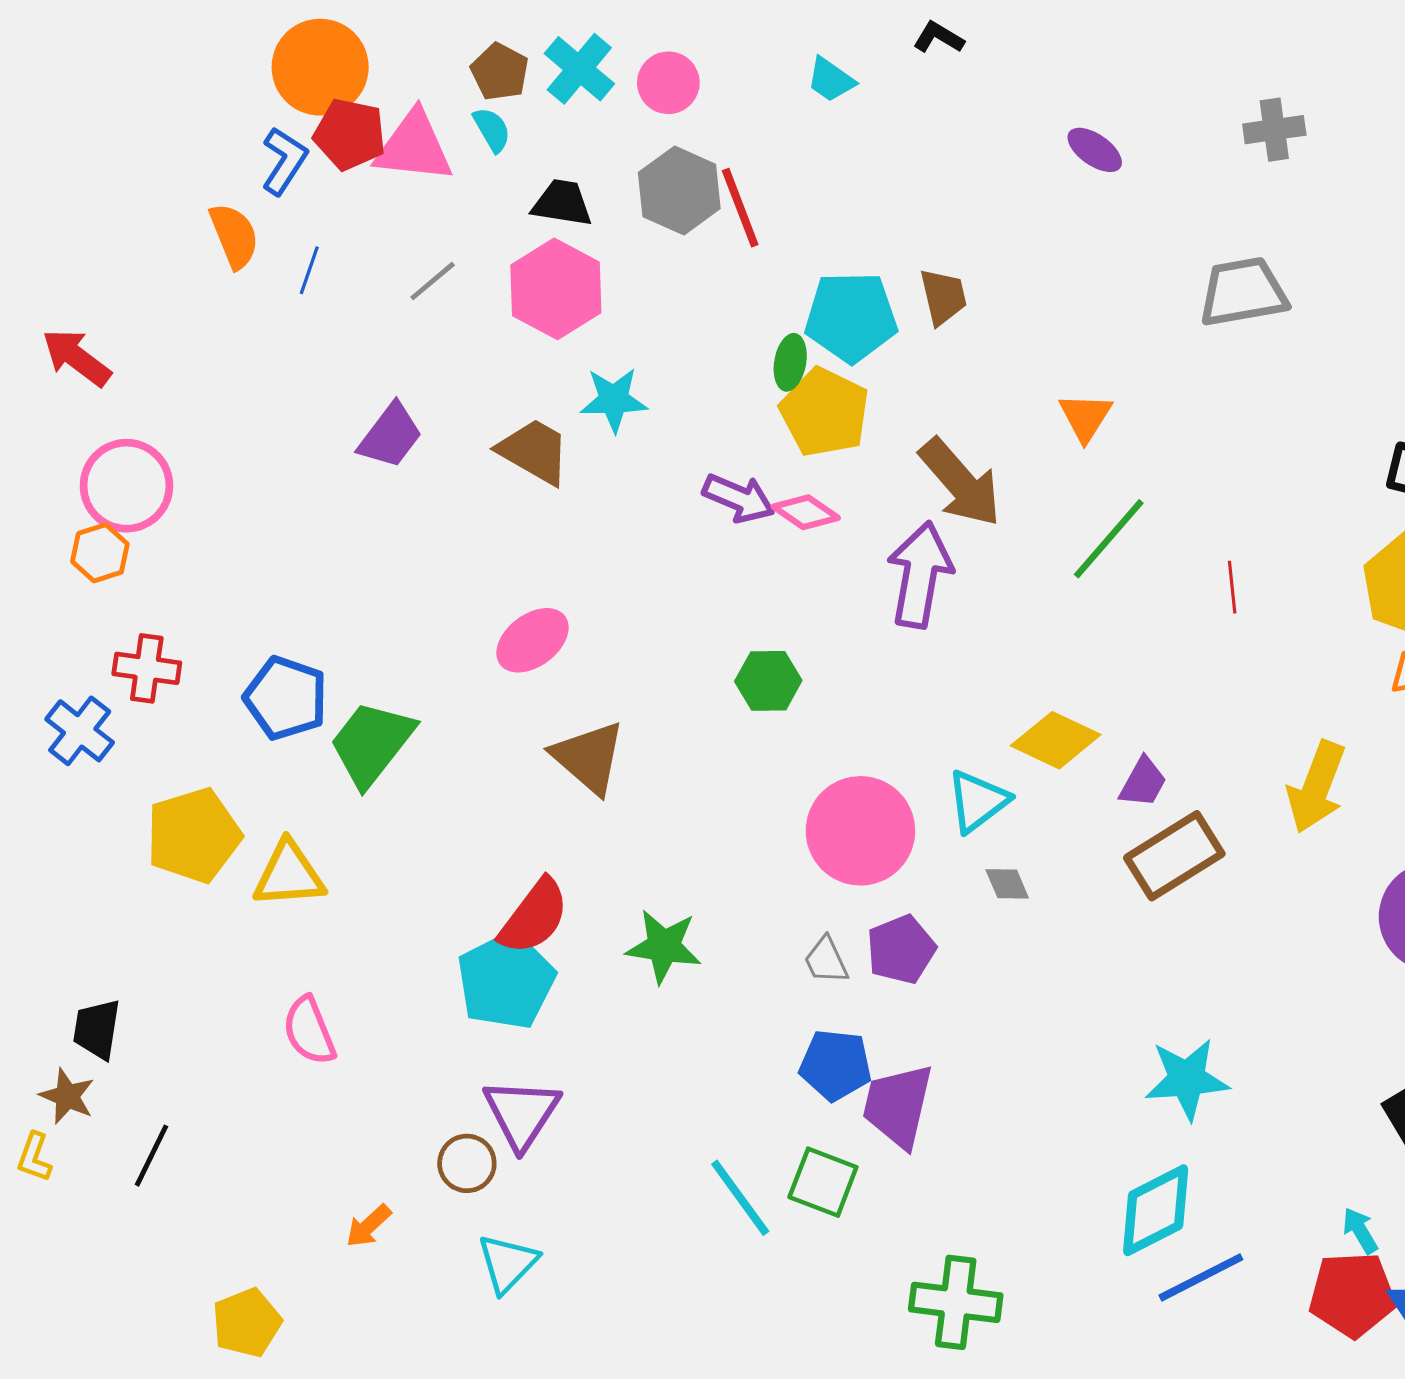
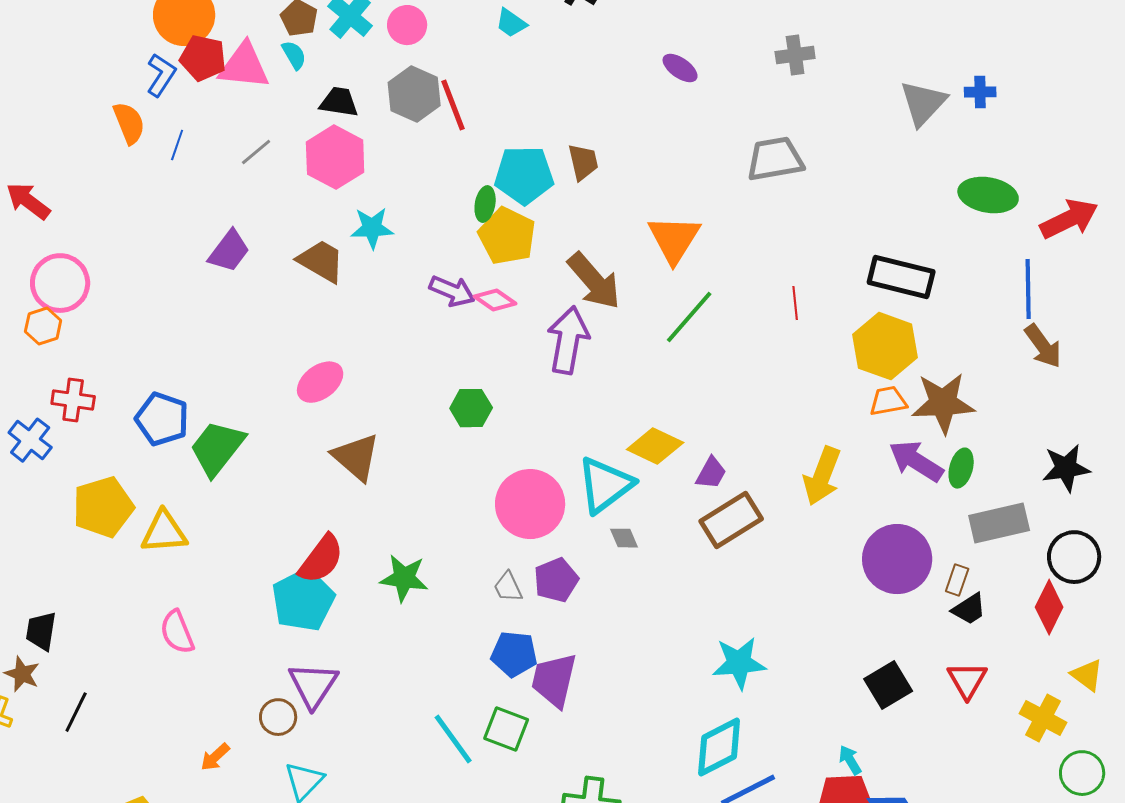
orange triangle: (1085, 417) -> (674, 239), size x1.5
red line: (1232, 587) -> (795, 303), moved
cyan triangle: (978, 801) -> (605, 485), size x1.4

